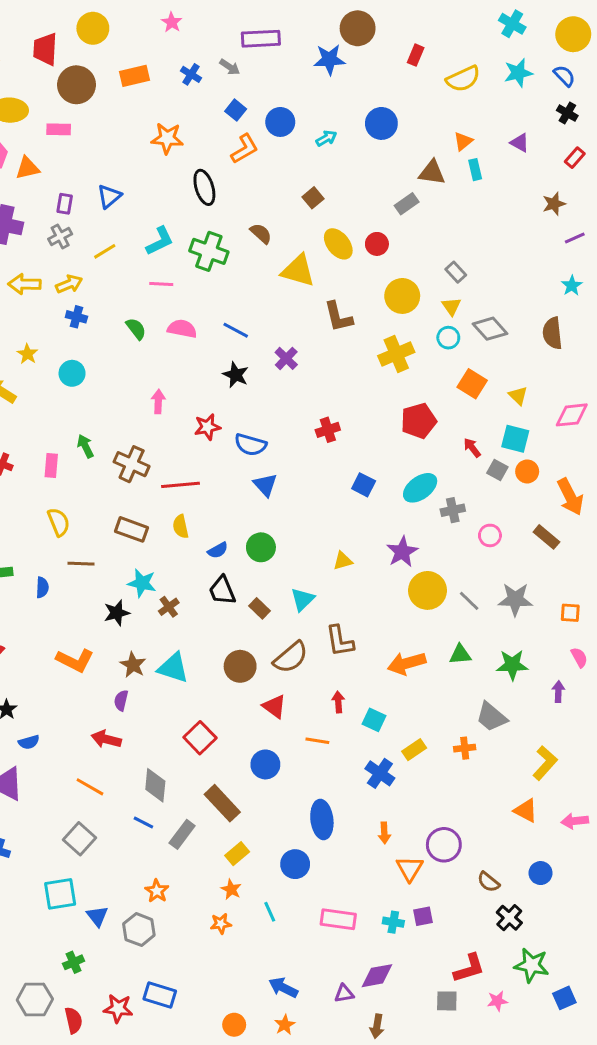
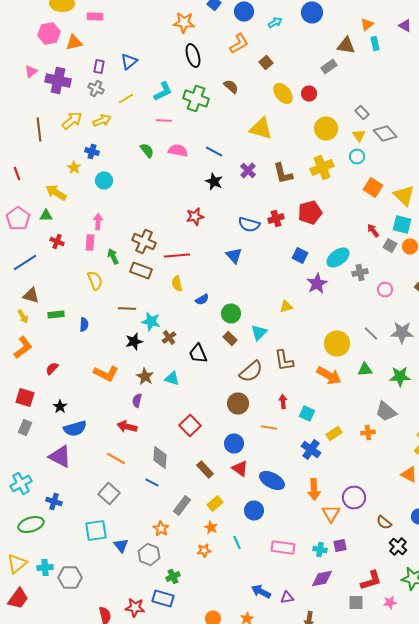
orange star: (167, 138) -> (184, 22), moved
orange L-shape: (245, 149) -> (239, 44), moved
gray cross: (60, 236) -> (96, 88), turned -35
yellow triangle: (298, 271) -> (261, 128), moved
yellow arrow: (24, 284) -> (72, 120), turned 140
blue cross: (76, 317) -> (92, 152), moved
brown L-shape: (338, 317) -> (283, 174), moved
gray diamond: (490, 329) -> (385, 134), moved
yellow triangle: (518, 396) -> (404, 196), size x1.6
pink arrow: (158, 402) -> (98, 222), moved
red pentagon: (419, 421) -> (310, 212), moved
blue semicircle: (251, 445) -> (249, 224), moved
green arrow: (85, 446) -> (113, 256), moved
brown rectangle: (132, 529) -> (141, 270), moved
green circle: (261, 547) -> (231, 314), moved
purple star: (402, 552) -> (317, 284), moved
brown line: (81, 564) -> (127, 308), moved
black trapezoid: (222, 590) -> (198, 354), moved
yellow circle: (427, 590) -> (337, 344), moved
orange arrow: (407, 663) -> (329, 376), turned -135
brown circle: (240, 666) -> (238, 404), moved
cyan triangle: (173, 668) -> (172, 378), size x0.7
red triangle: (274, 706) -> (240, 468), moved
blue semicircle: (29, 742) -> (75, 428), size x1.6
brown rectangle: (222, 803) -> (205, 470), size x0.7
blue ellipse: (322, 819) -> (272, 480), turned -55
orange arrow: (384, 833) -> (314, 490), size x1.5
gray rectangle: (182, 834) -> (182, 506), moved
green cross: (74, 962) -> (173, 576), moved
purple diamond: (377, 976) -> (322, 578), moved
blue arrow: (283, 988) -> (261, 592), moved
gray hexagon: (35, 999) -> (70, 578), moved

